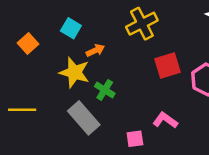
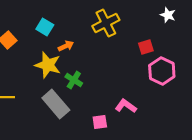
red square: (167, 66) -> (146, 47), moved, size x0.7

